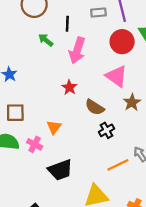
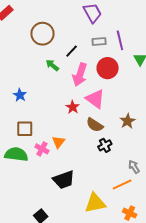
black line: (67, 24) -> (72, 51), turned 40
red circle: (122, 42) -> (108, 68), moved
pink triangle: (116, 76) -> (95, 99), moved
pink cross: (35, 144) -> (42, 149), moved
orange line: (118, 165) -> (122, 184), moved

